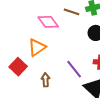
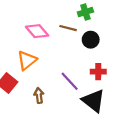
brown line: (72, 12) -> (68, 28), moved

